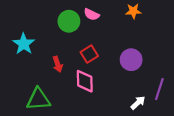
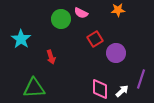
red square: (89, 54) -> (95, 39), moved
pink diamond: (85, 81) -> (100, 89), moved

